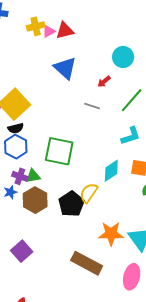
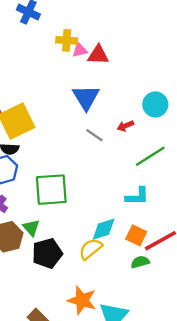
gray line: (92, 106) -> (95, 135), moved
green square: (59, 151) -> (51, 190), turned -32
green triangle: (33, 176) -> (31, 228), moved, turned 42
yellow semicircle: (89, 193) -> (91, 249), moved

